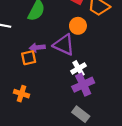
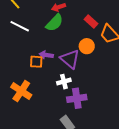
white cross: (79, 68) -> (64, 82), moved
orange cross: (22, 94) -> (21, 91), size x1.5

